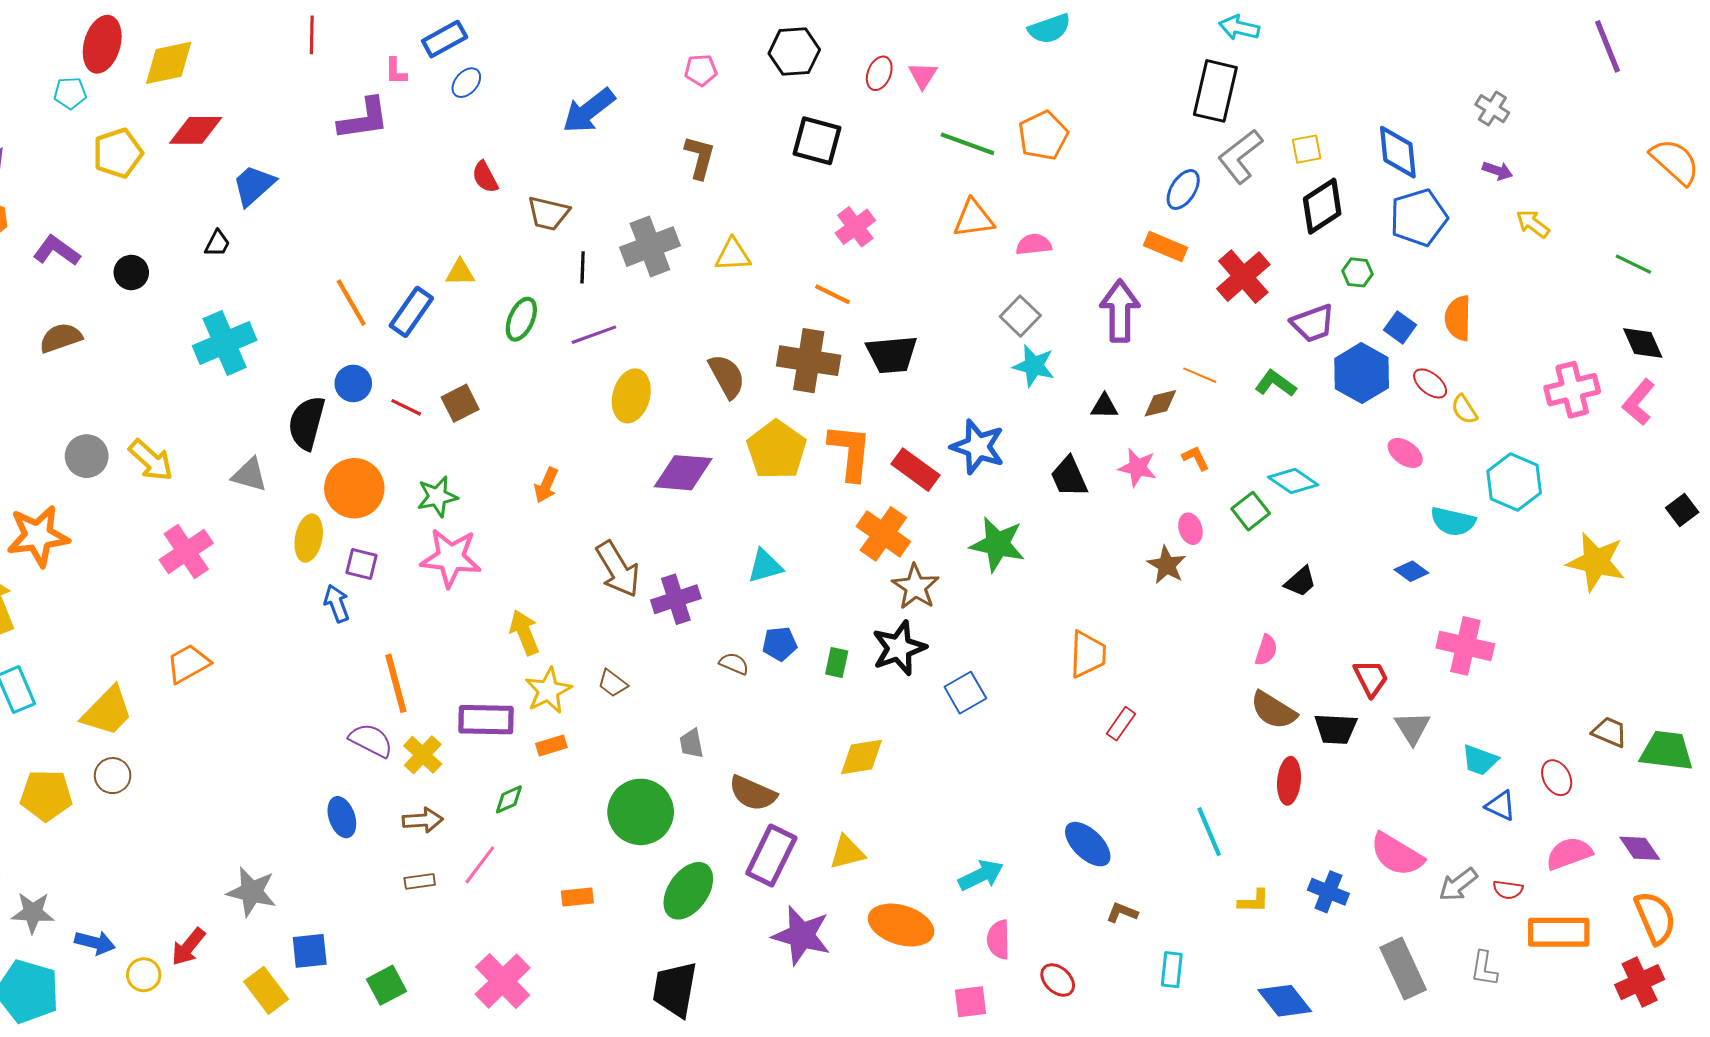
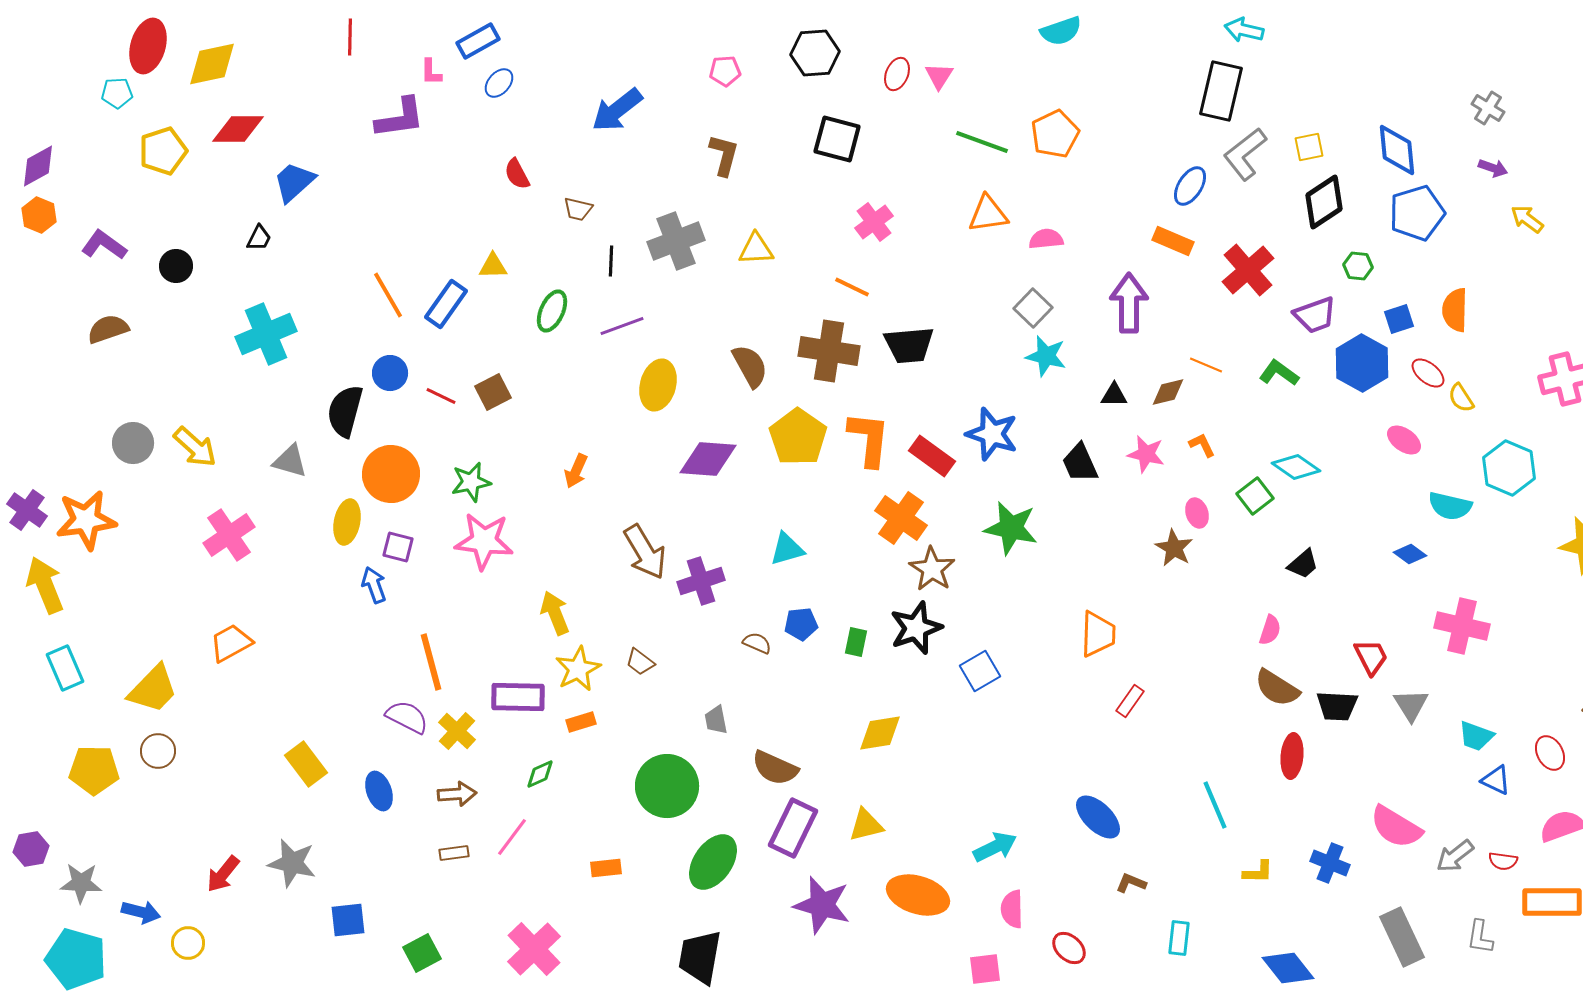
brown trapezoid: (548, 213) -> (578, 209), size x0.7
blue square: (1400, 327) -> (1399, 319), turned 36
red arrow: (188, 947) -> (223, 874), moved
yellow rectangle: (266, 990) -> (306, 764), moved

